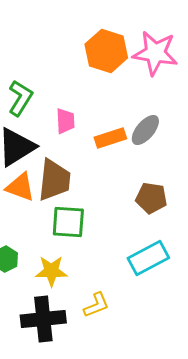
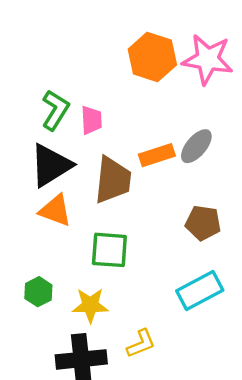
pink trapezoid: (65, 121) -> (91, 120), moved
brown trapezoid: (54, 180) -> (113, 180), moved

